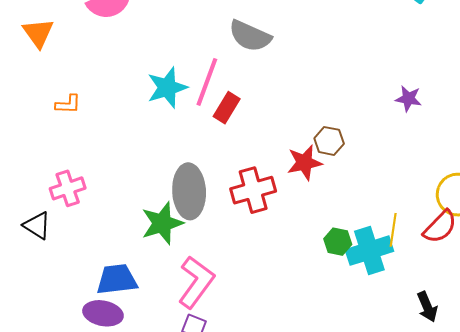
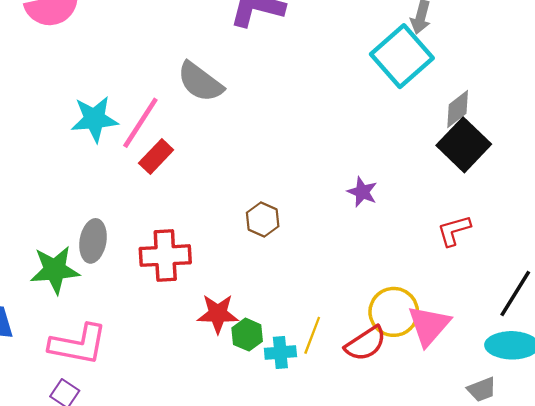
red star: (304, 163) -> (218, 314), moved
gray ellipse: (189, 191) -> (93, 241), size x0.7
cyan cross: (369, 251) -> (280, 353), size x0.6
pink L-shape: (196, 282) -> (78, 344), turned 52

